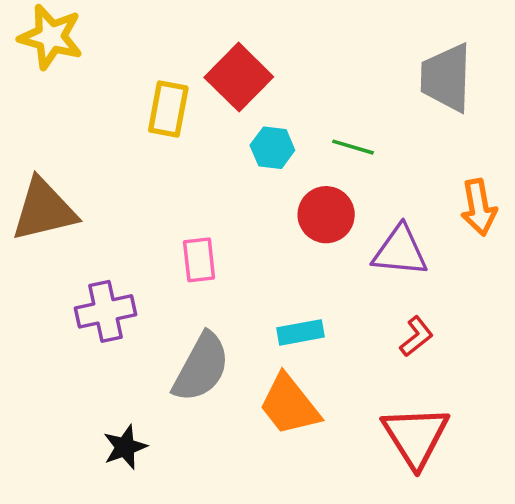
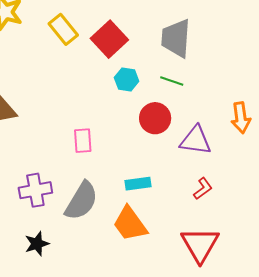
gray trapezoid: (446, 78) -> (176, 38), moved
yellow rectangle: (168, 109) -> (63, 29), moved, turned -52
purple cross: (105, 311) -> (35, 190), moved

